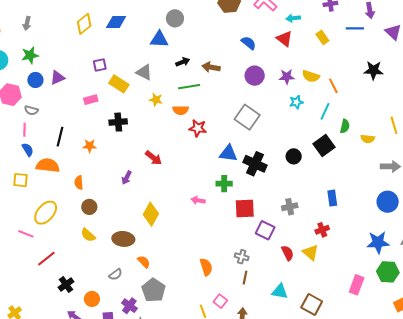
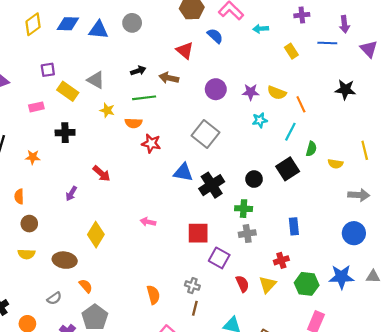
blue triangle: (159, 39) -> (98, 30), moved
red triangle: (284, 39) -> (185, 50), moved
blue semicircle: (249, 43) -> (215, 36), moved
black cross: (255, 164) -> (212, 185), turned 30
green cross: (224, 184) -> (244, 209), moved
yellow semicircle: (88, 235) -> (26, 254), turned -42
yellow triangle: (311, 253) -> (267, 284), turned 30
green hexagon: (388, 272) -> (307, 284), moved

